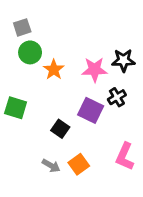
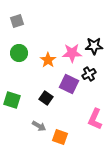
green circle: (30, 52) -> (19, 53), moved
orange star: (54, 70) -> (48, 60), moved
green square: (16, 108) -> (12, 100), moved
orange square: (79, 164) -> (60, 137), moved, turned -35

